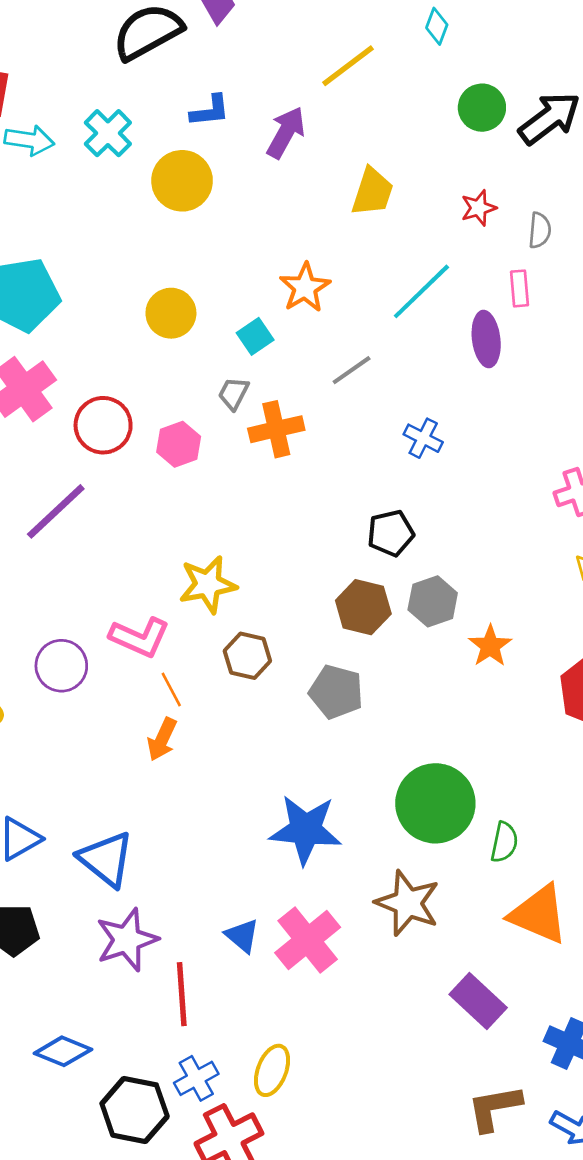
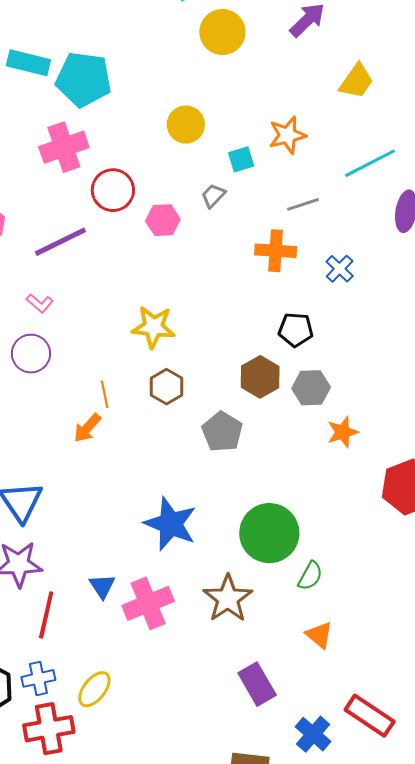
orange cross: (276, 429) -> (276, 251), moved
pink L-shape: (140, 637) -> (40, 303), moved, size x0.6
orange triangle: (539, 914) -> (319, 635), size x0.6

